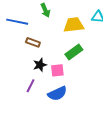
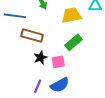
brown rectangle: (33, 42) -> (32, 35), size x1.5
purple line: (31, 86) -> (38, 86), moved

